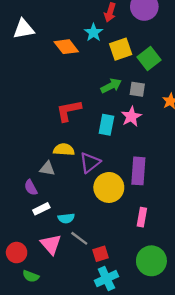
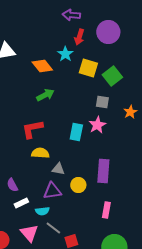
yellow square: (121, 49) -> (88, 68), turned 36
green arrow: (111, 86) -> (45, 95), moved
red L-shape: (69, 111) -> (32, 129), moved
purple triangle: (90, 163) -> (52, 191), moved, turned 30
gray triangle: (47, 169) -> (58, 169), moved
yellow circle: (109, 187) -> (78, 185), size x0.6

